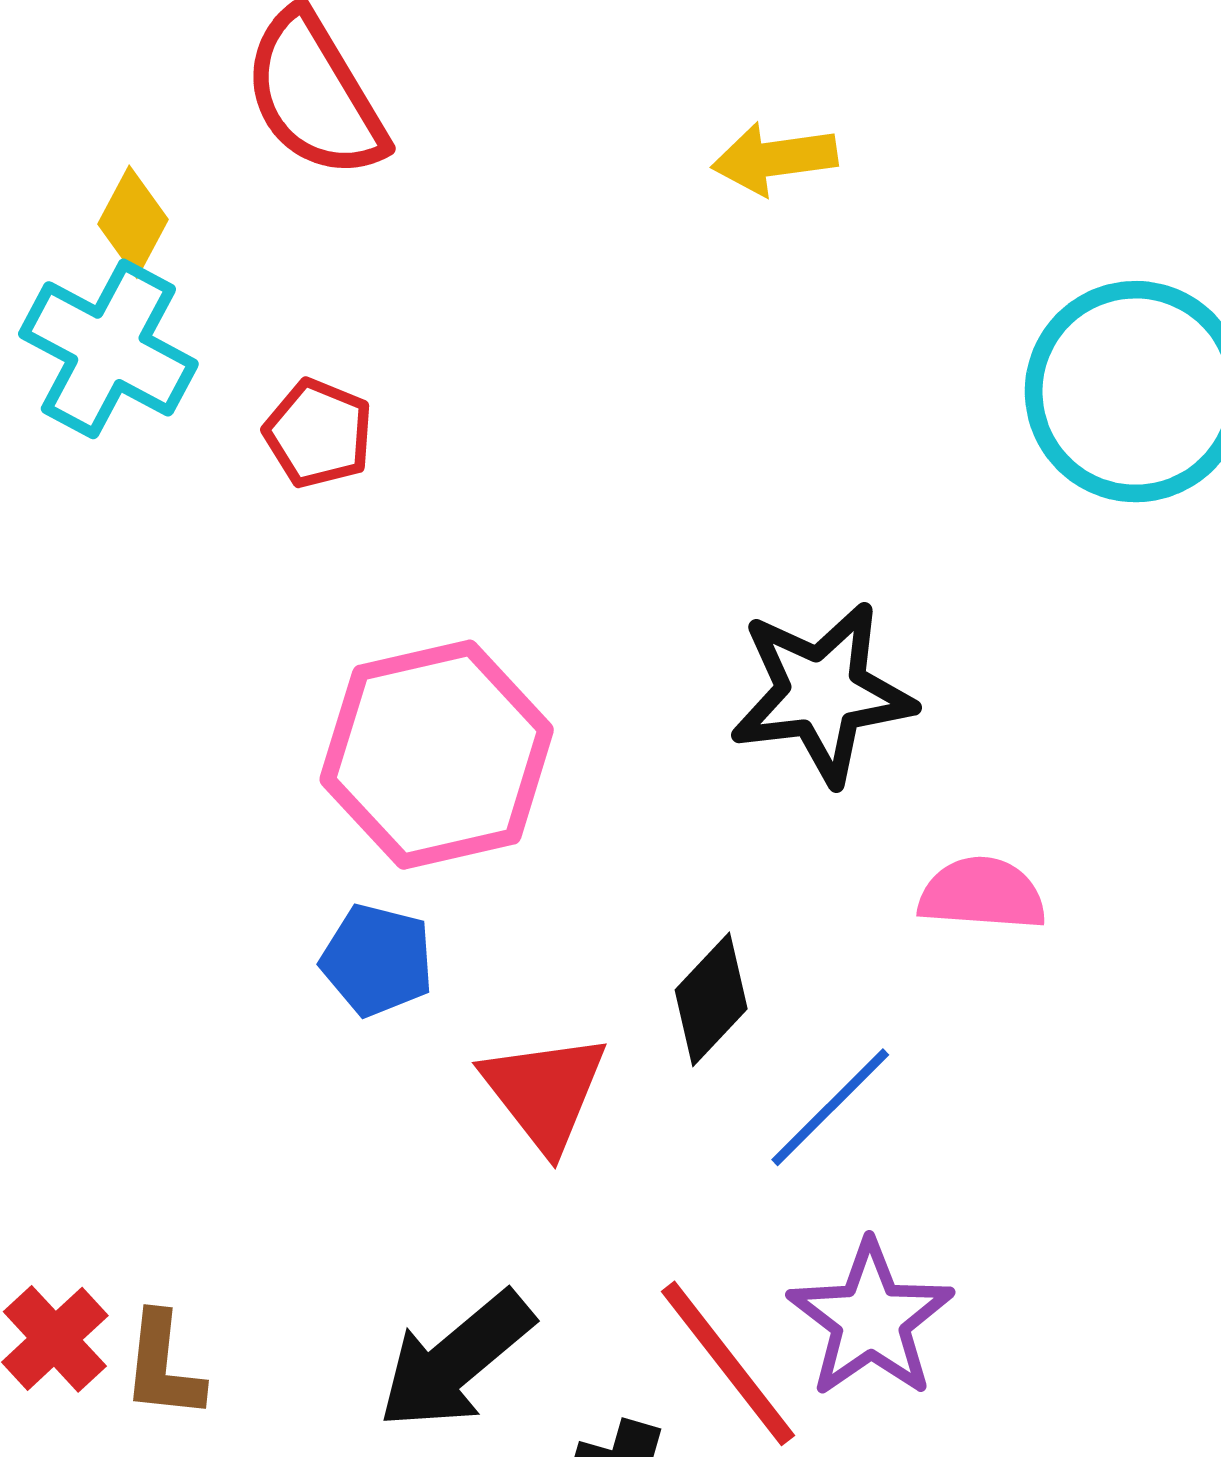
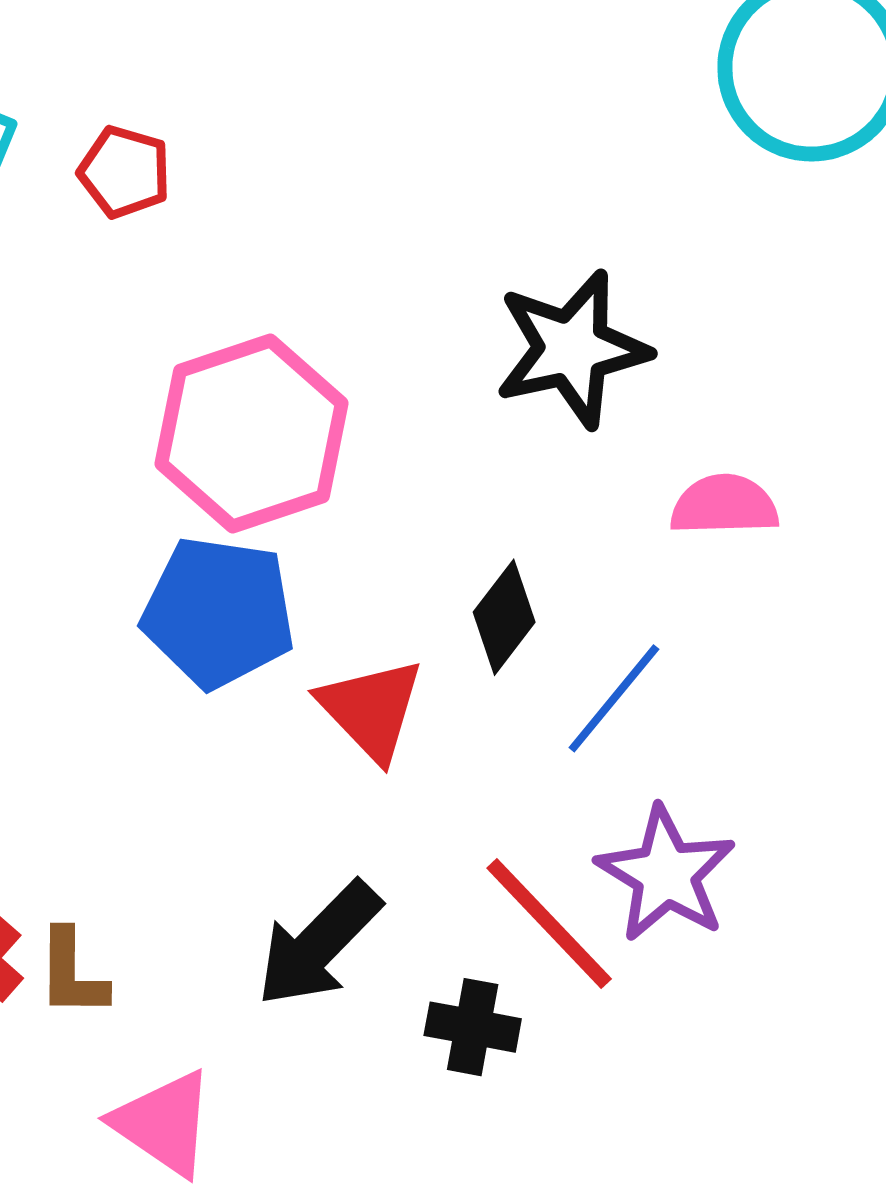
blue pentagon: (377, 960) -> (219, 612), size x1.6

